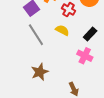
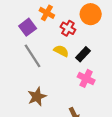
black rectangle: (90, 34) -> (83, 54), moved

